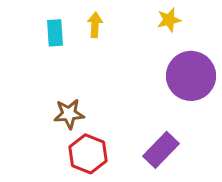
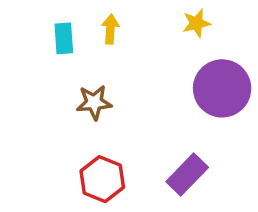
brown star: (69, 114) -> (94, 102), moved

